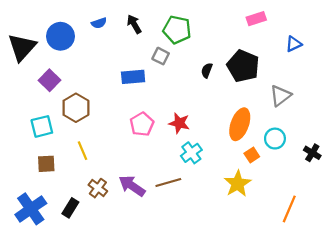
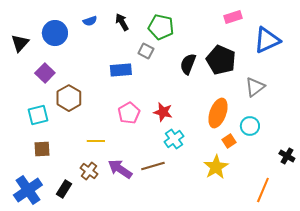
blue triangle: (294, 44) -> (267, 40), size x1.8
black triangle: (22, 47) -> (20, 43), size x0.7
black semicircle: (207, 70) -> (188, 64), size x1.5
yellow line: (82, 151) -> (96, 141), moved, turned -66
black cross: (312, 153) -> (287, 156), moved

